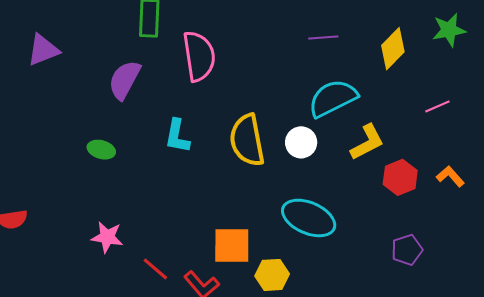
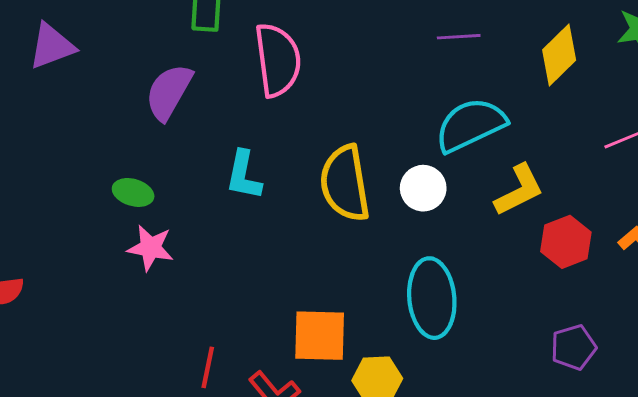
cyan ellipse: (309, 218) -> (432, 298), turned 60
pink star: (107, 237) -> (150, 248), moved
red line: (155, 269) -> (208, 367), turned 60

